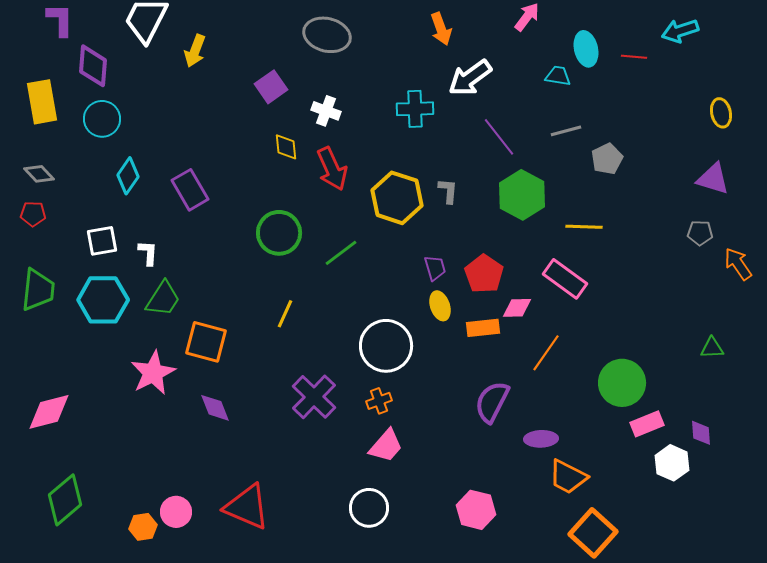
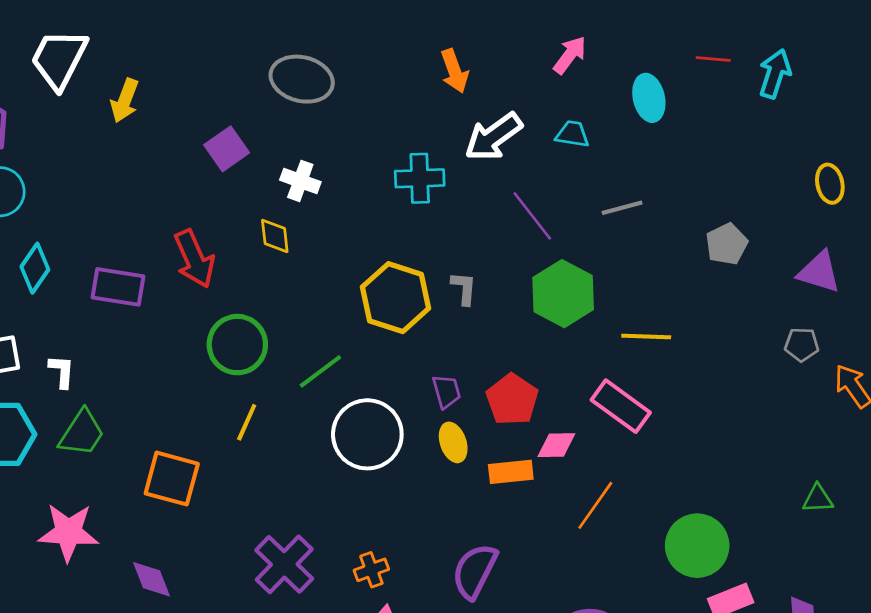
cyan arrow: (680, 31) -> (775, 74), turned 126
red line: (634, 57) -> (713, 59), moved
cyan trapezoid: (558, 76) -> (572, 134), moved
yellow diamond: (286, 147) -> (275, 236), moved
gray pentagon: (607, 159) -> (727, 244), moved
red arrow: (332, 169) -> (194, 259), moved
purple rectangle: (190, 190) -> (118, 287), turned -51
yellow line: (285, 314) -> (247, 422), moved
orange square: (206, 342) -> (172, 479), moved
white circle: (386, 346) -> (367, 434), moved
pink star: (153, 373) -> (68, 532), turned 30
purple semicircle: (492, 402) -> (475, 571), moved

